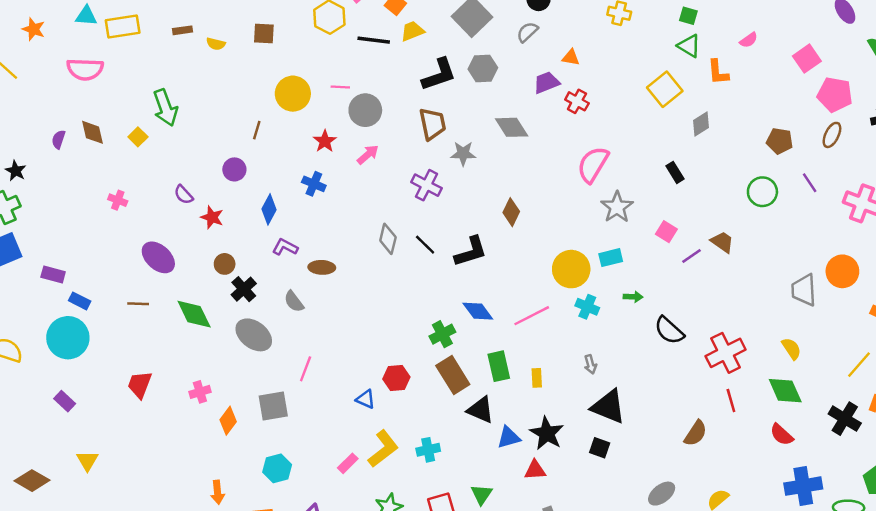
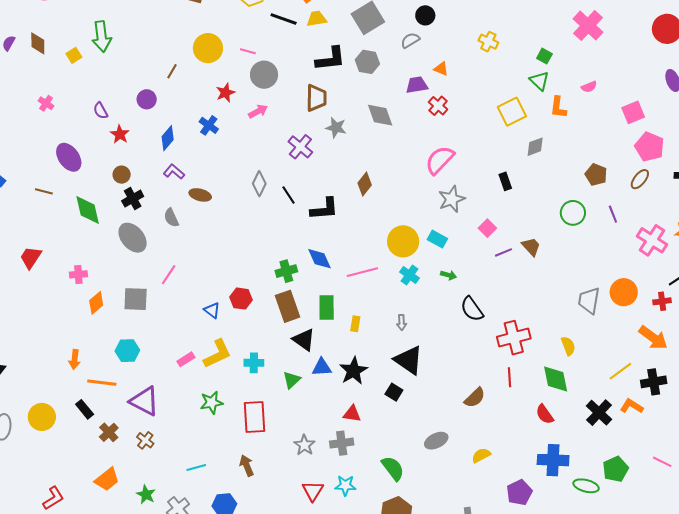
cyan rectangle: (611, 258) -> (437, 239), turned 30
red triangle: (535, 470) -> (352, 414), moved
green triangle: (481, 494) -> (292, 380), moved

